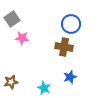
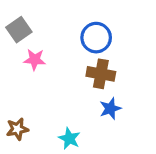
blue circle: (71, 24) -> (96, 38), moved
blue star: (70, 77) -> (110, 109), moved

